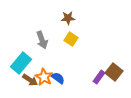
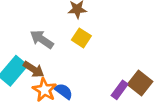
gray arrow: (42, 40) -> (42, 39), turned 144
brown arrow: (30, 80) -> (34, 69), moved

